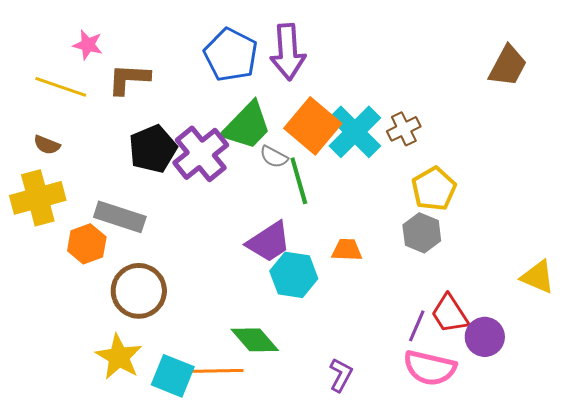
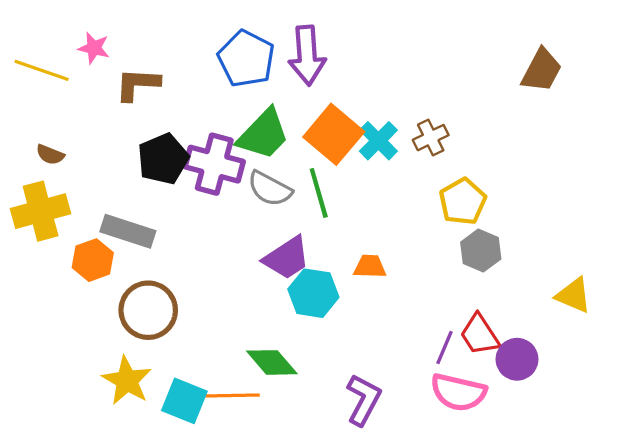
yellow line: (61, 87) -> (42, 70), moved
cyan cross: (355, 132) -> (378, 141), size x0.7
purple cross: (201, 154) -> (214, 164), turned -36
gray semicircle: (274, 157) -> (270, 189), moved, size x1.5
gray hexagon: (422, 233) -> (481, 251), moved
purple L-shape: (341, 375) -> (364, 400), size x1.4

